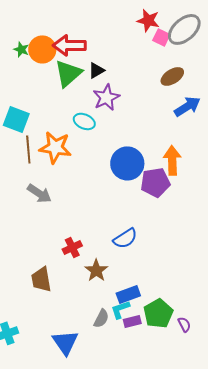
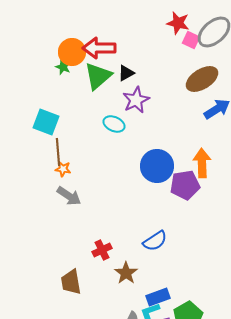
green star: (21, 49) -> (63, 67), moved
brown ellipse: (172, 76) -> (202, 79), size x1.4
orange star: (55, 147) -> (63, 169), moved, size x0.5

